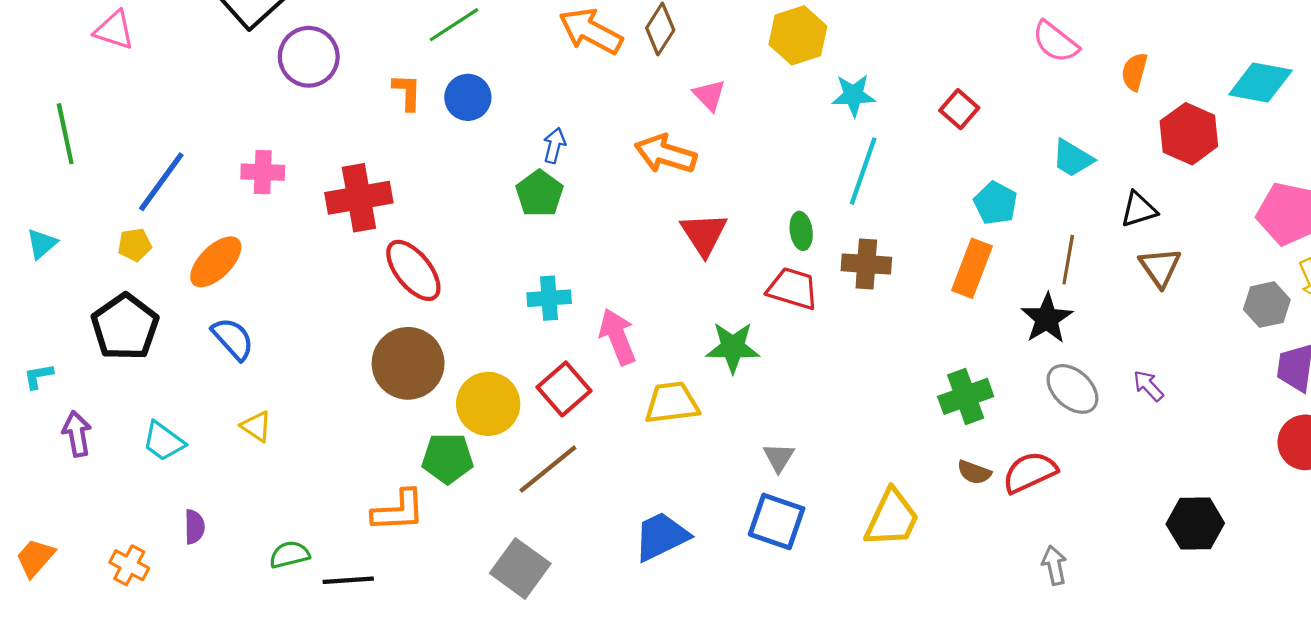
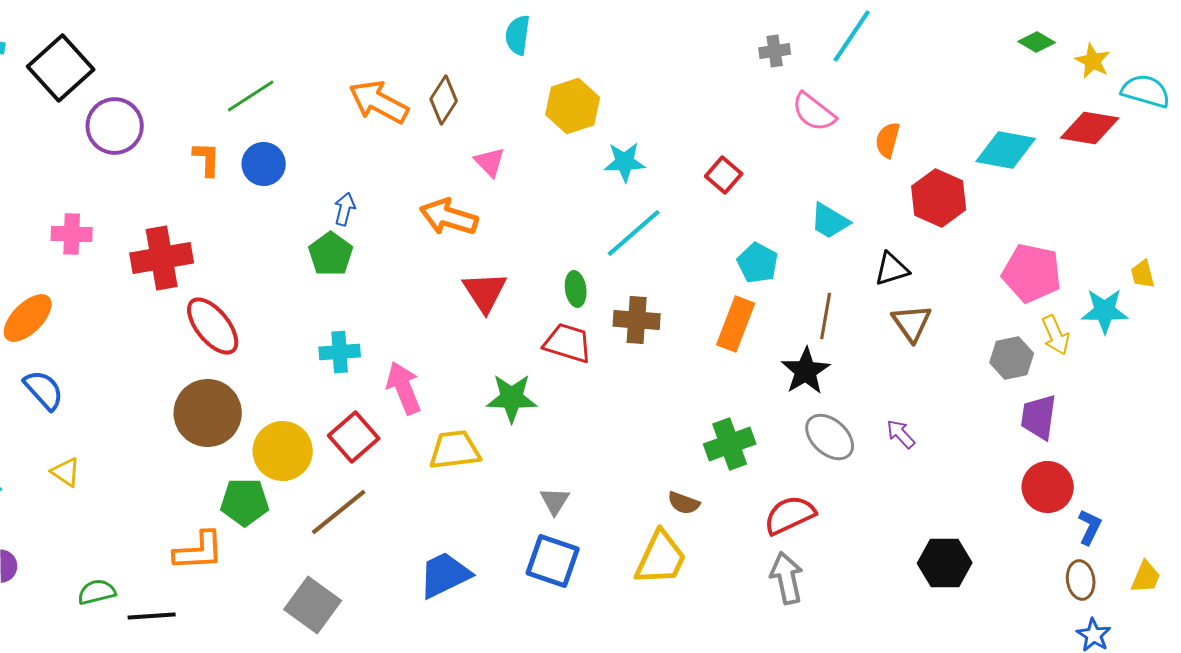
cyan line: (863, 171) -> (634, 233), turned 30
brown semicircle: (974, 472) -> (684, 503), moved
gray arrow: (1054, 565) -> (787, 578), moved, size x1.4

